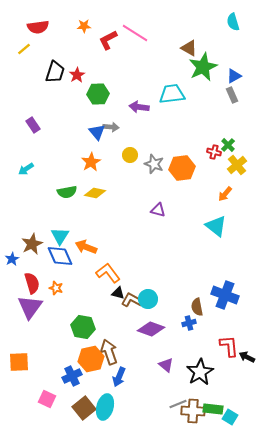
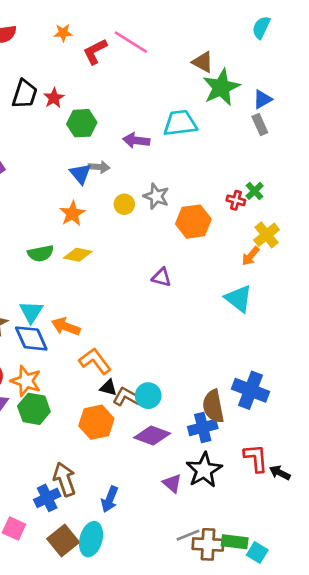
cyan semicircle: (233, 22) -> (261, 28), turned 42
gray star: (154, 164) -> (156, 196), moved
yellow cross: (237, 165) -> (266, 235), moved
orange star: (56, 288) -> (26, 381), size x1.6
brown semicircle: (197, 307) -> (213, 406), size x1.4
blue cross: (189, 323) -> (203, 427), size x1.5
green hexagon: (83, 327) -> (34, 409), moved
brown arrow: (109, 352) -> (64, 479), moved
orange hexagon: (91, 359) -> (96, 422), moved
black star: (200, 372) -> (204, 470), moved

